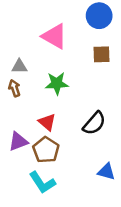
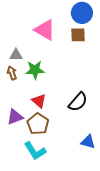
brown square: (102, 54) -> (78, 35), moved
green star: (57, 83) -> (35, 70), moved

